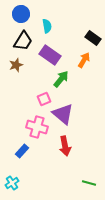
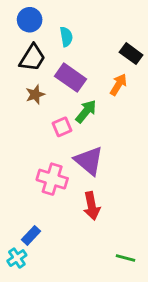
brown star: (16, 65) -> (35, 94), moved
pink square: (44, 99) -> (62, 127), moved
blue rectangle: (22, 151) -> (31, 235), moved

